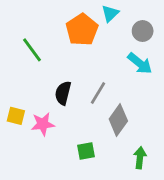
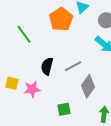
gray line: (98, 93) -> (73, 66), turned 30

